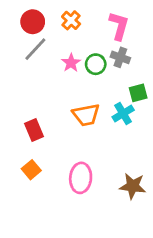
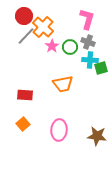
orange cross: (71, 20) -> (43, 27), moved, size x1.5
cyan cross: (123, 114) -> (90, 60), moved, turned 35
red rectangle: (34, 130) -> (25, 95), turned -63

